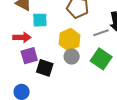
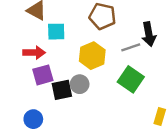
gray circle: (72, 57) -> (80, 84), moved
black square: (45, 68) -> (62, 90), turned -30

